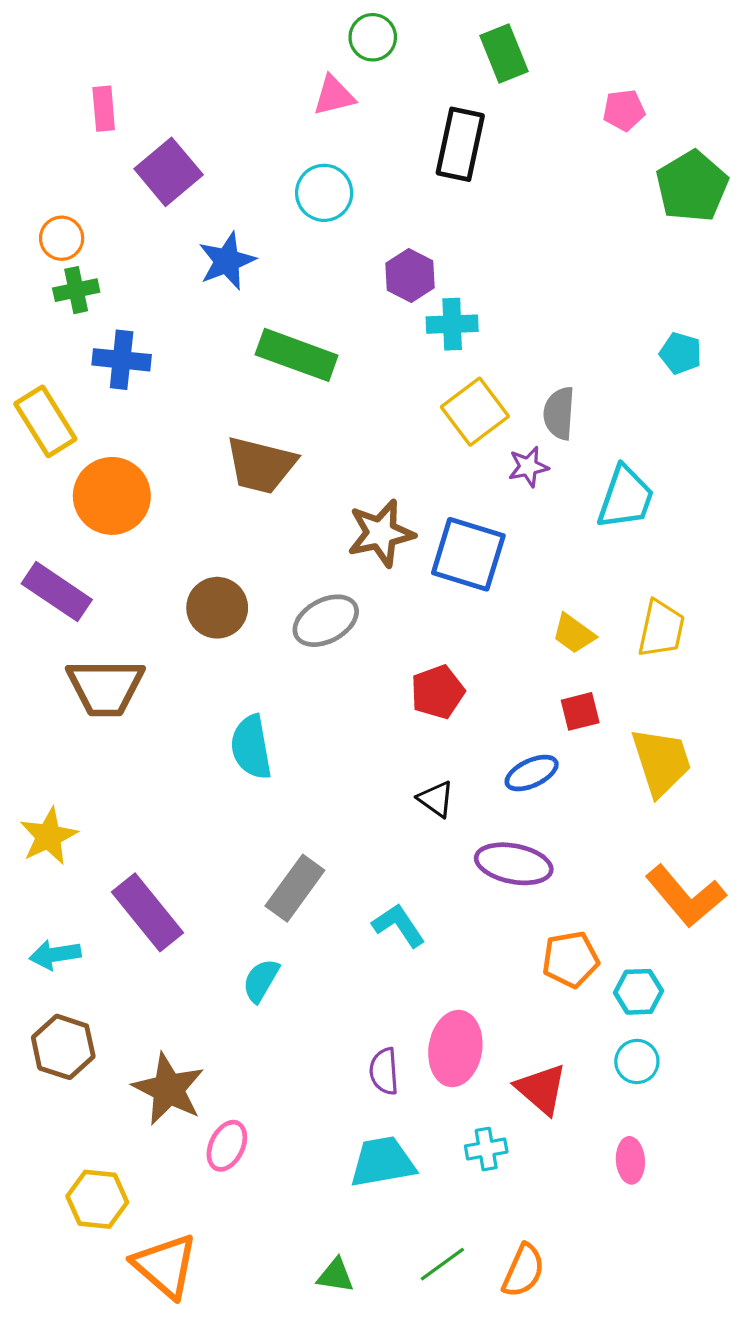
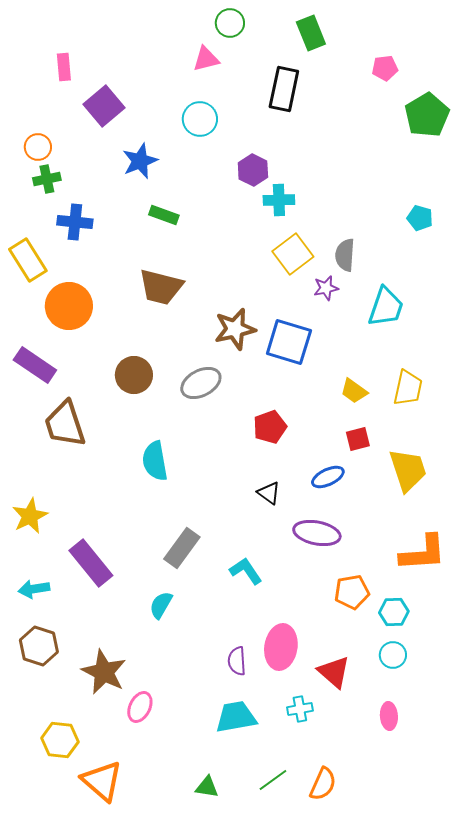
green rectangle: (297, 355) -> (164, 215), moved, size x0.6
brown trapezoid: (105, 687) -> (65, 424), turned 72
orange L-shape: (686, 896) -> (423, 553), turned -54

